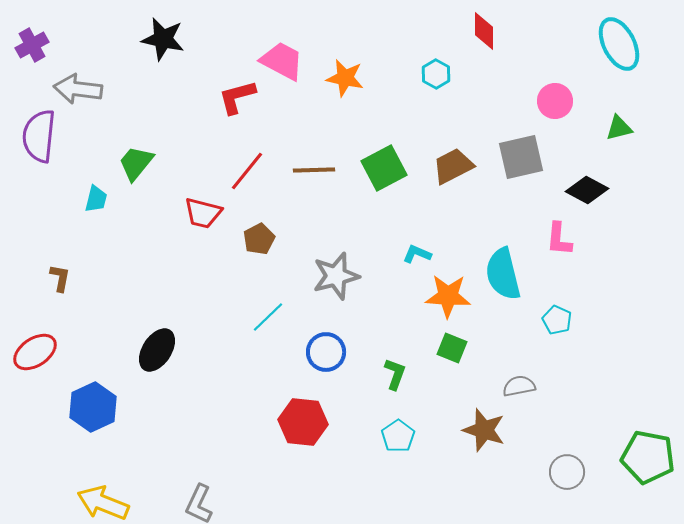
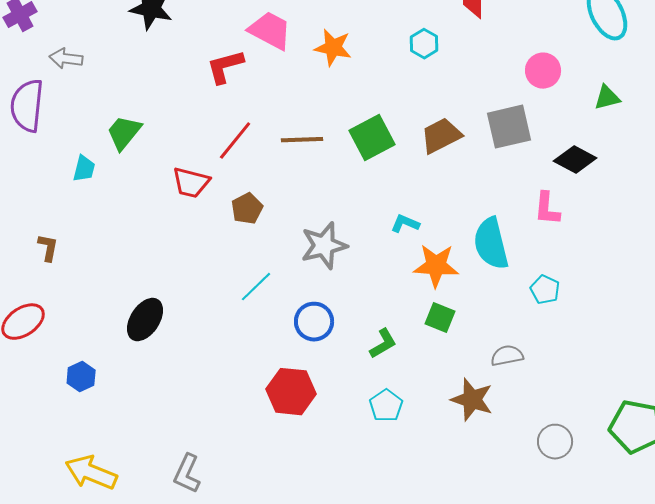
gray arrow: (78, 89) -> (66, 59), size x0.7
green L-shape: (395, 374) -> (383, 344), turned 40
blue hexagon: (93, 407) -> (81, 377), size x0.6

